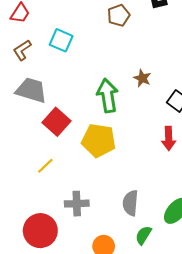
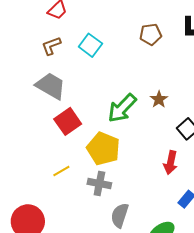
green arrow: (108, 96) -> (122, 108), turned -140
yellow line: (45, 166) -> (61, 171), moved
gray cross: (77, 204) -> (99, 183), moved

